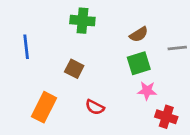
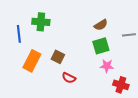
green cross: (82, 21) -> (41, 22), moved
brown square: (74, 69) -> (58, 57), moved
orange rectangle: (44, 107) -> (32, 61), moved

